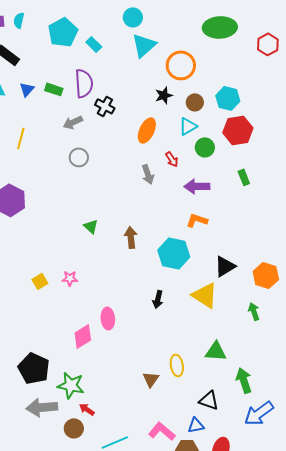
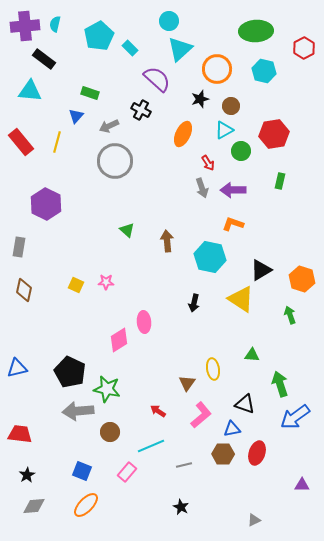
purple semicircle: (84, 83) -> (157, 79), moved, turned -44
blue triangle: (27, 89) -> (76, 116), moved
cyan hexagon: (228, 98) -> (264, 71), moved
gray circle: (79, 157) -> (115, 161), size x1.8
gray arrow: (148, 174) -> (202, 188), moved
green rectangle: (244, 177) -> (280, 181), turned 35
yellow square: (40, 281) -> (76, 285), turned -35
green triangle: (216, 351) -> (252, 355), size x0.7
red arrow: (87, 409) -> (158, 411), moved
pink L-shape: (162, 431) -> (201, 415), moved, turned 100

